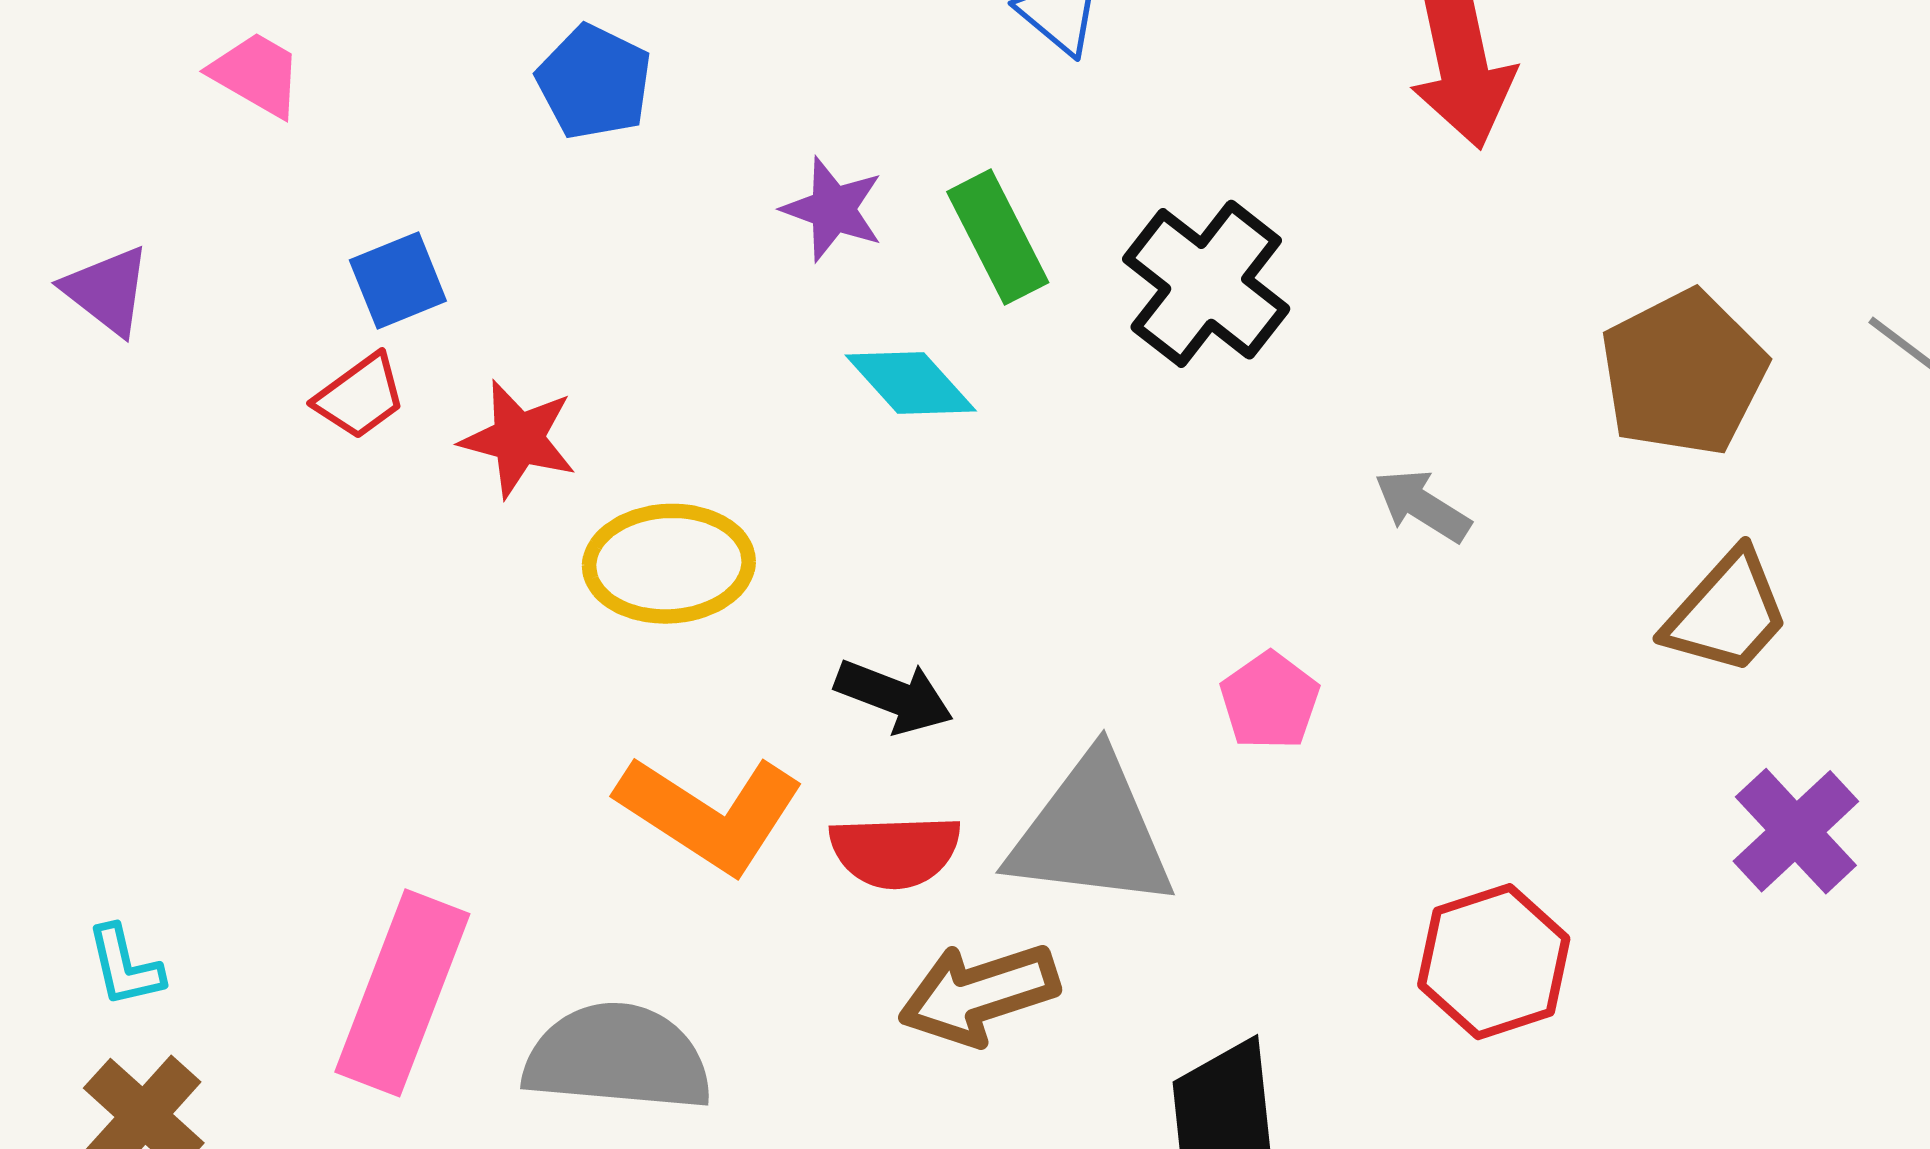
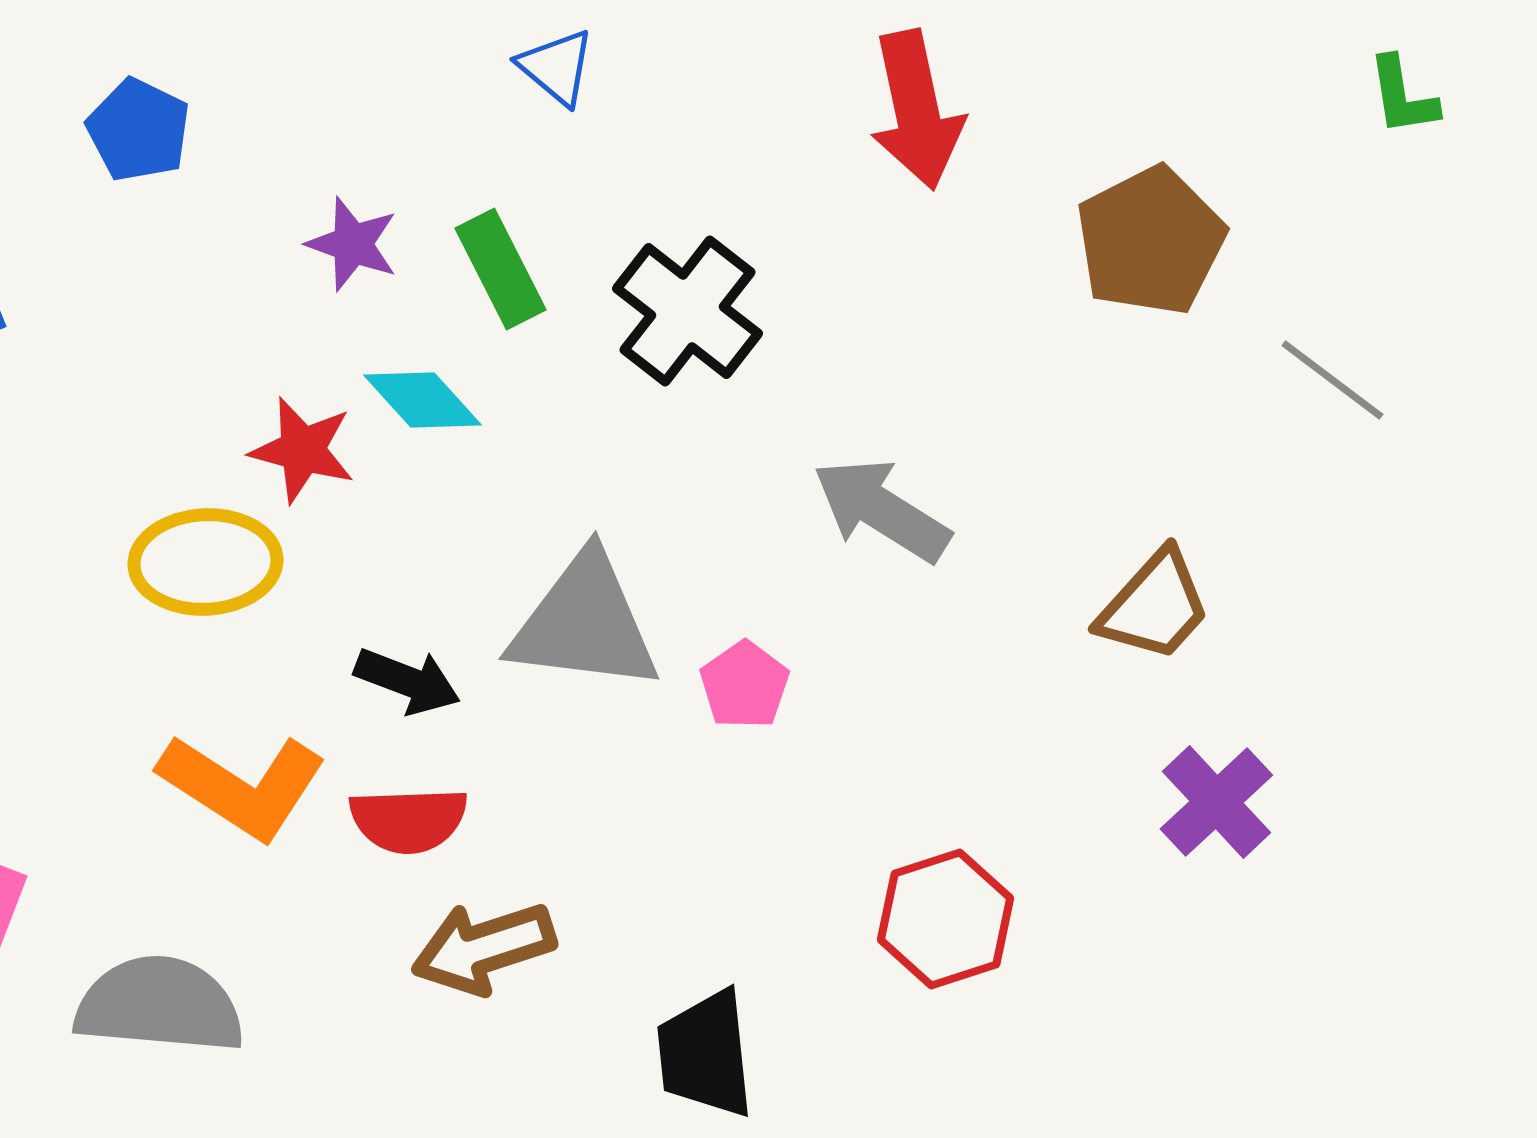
brown pentagon: (1683, 373) -> (1150, 241), moved
red star: (518, 439) -> (302, 450), moved
gray arrow: (1422, 506) -> (881, 510), size x1.6
gray triangle: (1091, 832) -> (584, 623), moved

